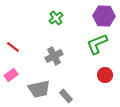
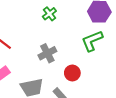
red circle: (105, 75) -> (72, 73), moved

